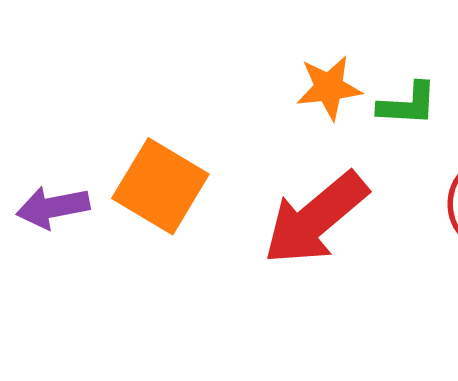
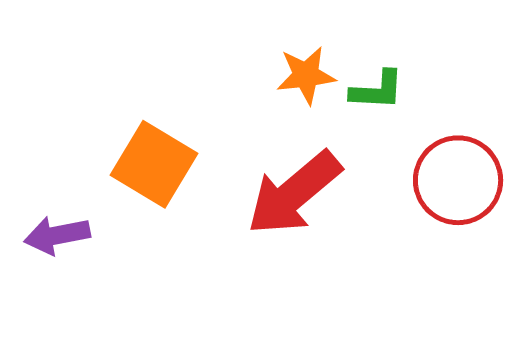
purple arrow: (53, 207) -> (57, 235), moved

